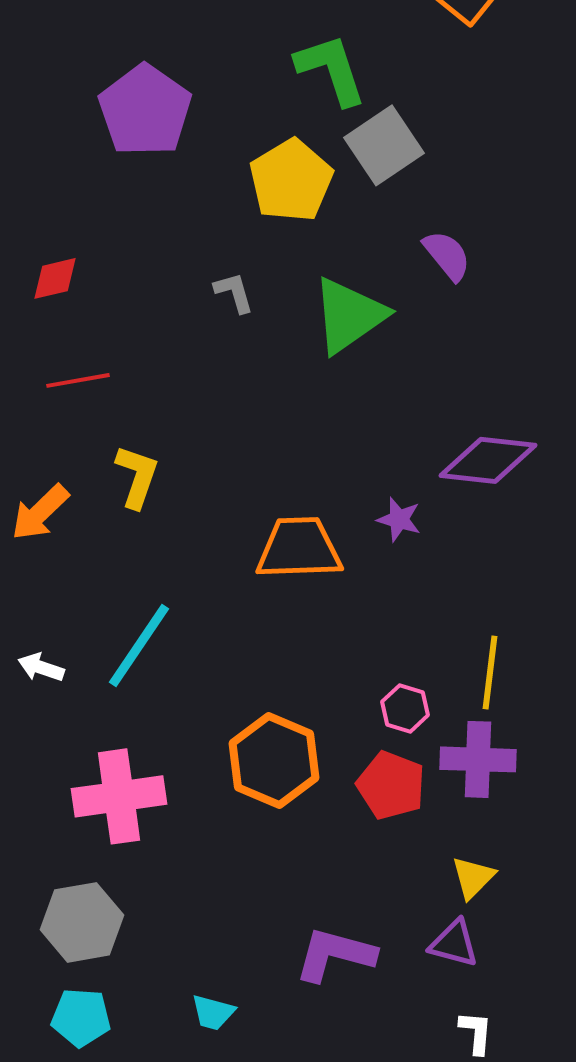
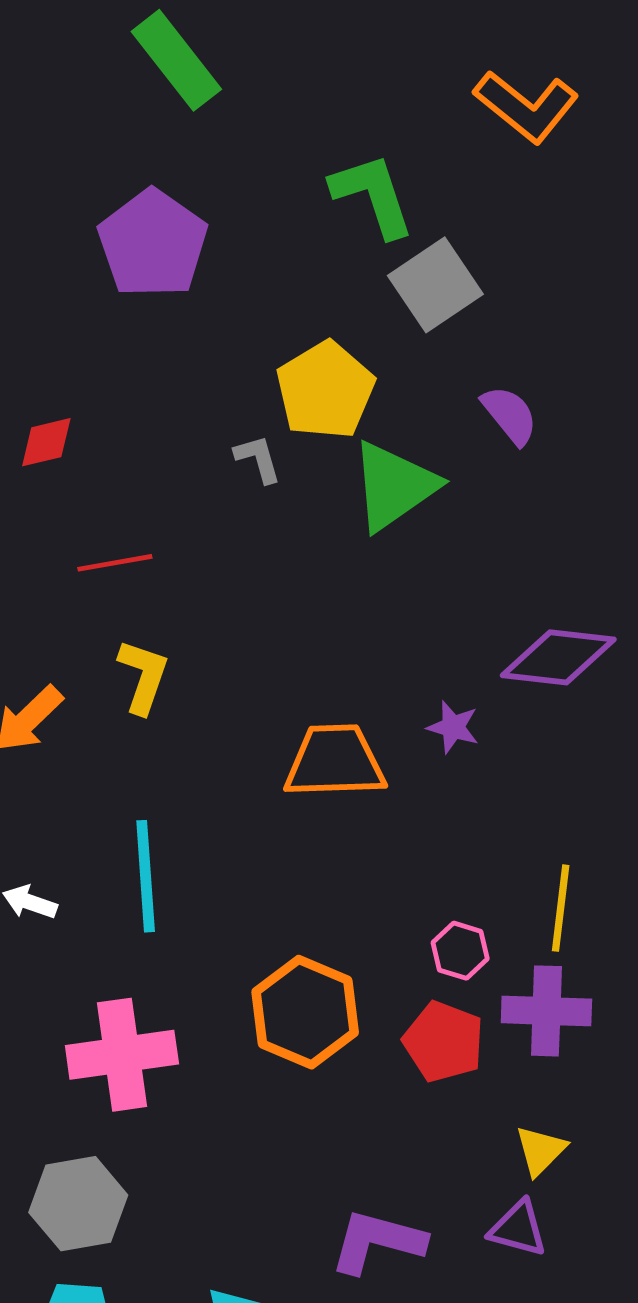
yellow pentagon: (291, 180) -> (325, 390), moved
red line: (78, 380) -> (115, 563), moved
cyan line: (139, 645) -> (146, 876), turned -38

